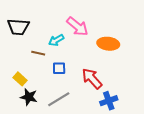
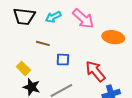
cyan arrow: (56, 40) -> (53, 17), moved

